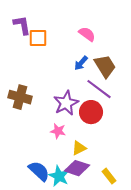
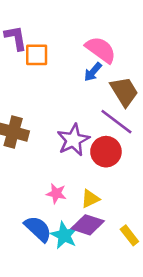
pink semicircle: (87, 34) -> (101, 50), size x1.4
blue arrow: (81, 63) -> (93, 72), moved
pink star: (58, 131) -> (56, 193), moved

